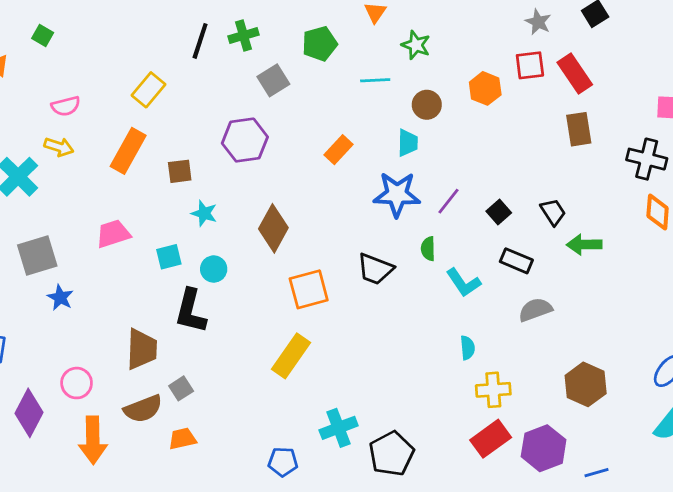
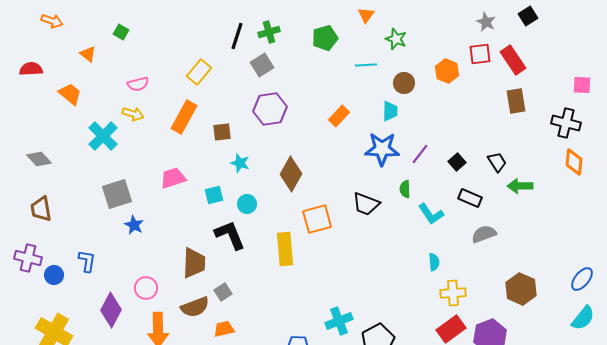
gray square: (273, 80) -> (262, 65), moved
black L-shape: (191, 311) -> (230, 235), turned 144
yellow rectangle: (291, 356) -> (285, 249), moved, turned -40

